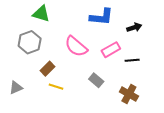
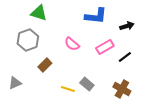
pink semicircle: (76, 46) -> (72, 44), size x0.7
black line: (132, 60) -> (125, 57), turned -32
gray rectangle: (96, 80) -> (87, 84), moved
yellow line: (56, 87) -> (68, 89), moved

